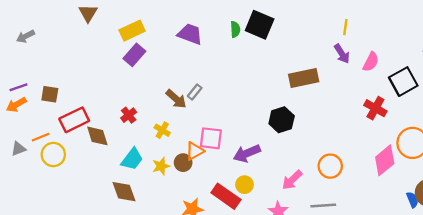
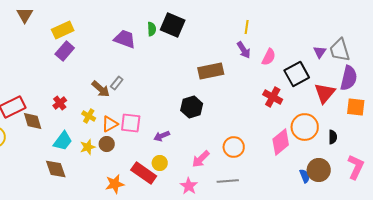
purple trapezoid: (190, 34) -> (125, 39), moved
orange triangle: (195, 151) -> (110, 124), moved
purple arrow: (247, 153) -> (162, 136), size x0.7

